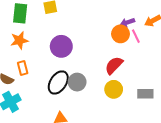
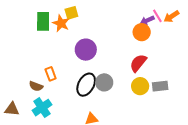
pink line: (136, 36) -> (157, 16), moved
orange star: (19, 40) -> (61, 23), moved, turned -30
gray rectangle: (145, 94) -> (160, 86), moved

